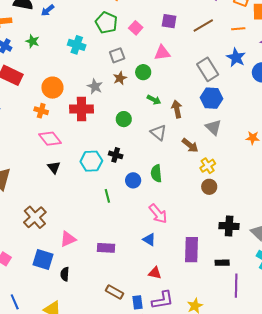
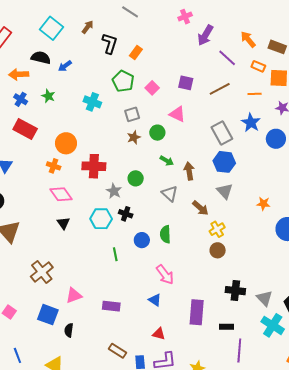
pink triangle: (162, 53) -> (177, 114), turned 30
gray star: (95, 86) -> (114, 191), moved

